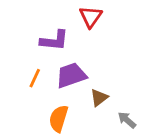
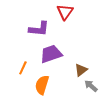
orange line: (35, 78) -> (23, 68), moved
brown triangle: (99, 98) -> (81, 70), moved

